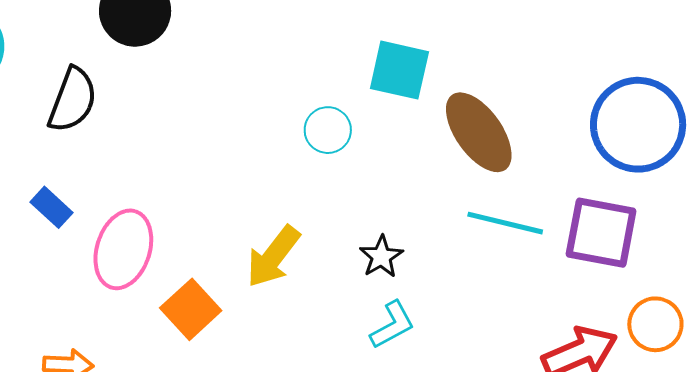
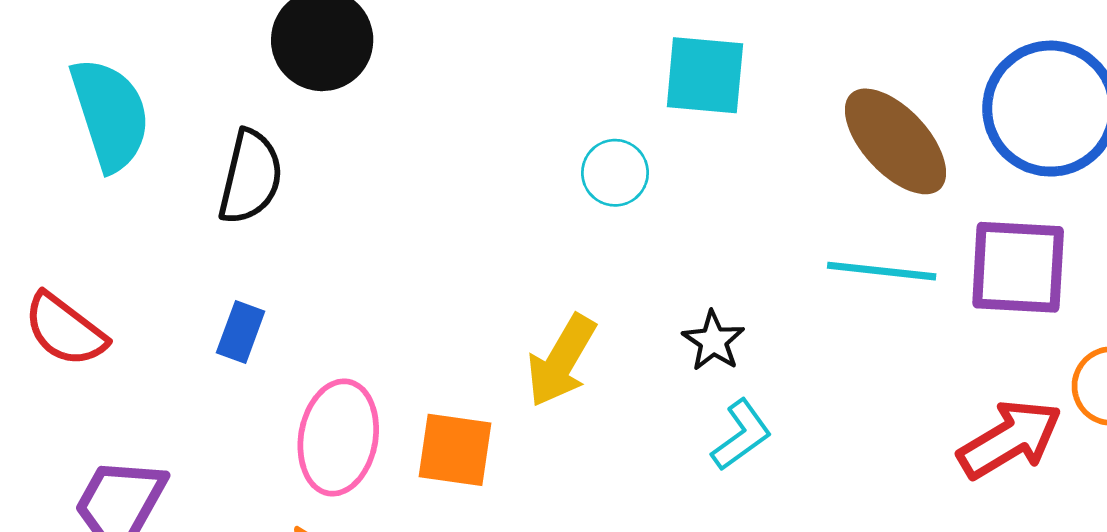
brown ellipse: (479, 132) -> (896, 141), moved
blue rectangle: (51, 207) -> (241, 332), turned 75
pink ellipse: (123, 249) -> (338, 438), moved
orange square: (191, 309) -> (455, 450), turned -32

